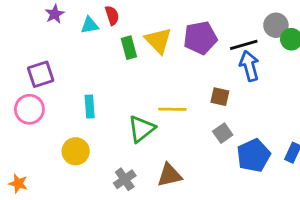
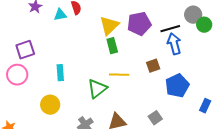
yellow triangle: (158, 41) -> (109, 26), turned 30
green rectangle: (129, 48) -> (112, 46), moved
brown square: (220, 97) -> (153, 66), turned -32
gray square: (223, 133) -> (155, 118), moved
blue pentagon: (254, 155) -> (177, 86), moved

